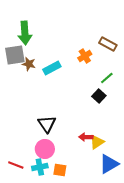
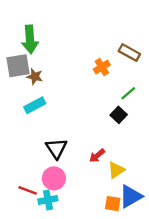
cyan rectangle: (52, 68) -> (35, 105), moved
red arrow: (86, 137) -> (97, 156), moved, turned -40
red line: (16, 165) -> (28, 190), moved
orange square: (60, 170) -> (113, 204), moved

